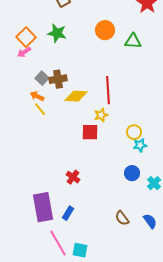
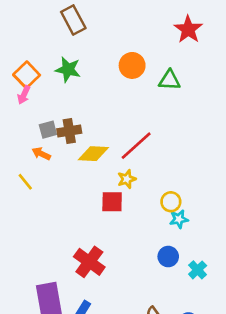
pink arrow: (24, 52) -> (24, 95), turned -32
gray square: (42, 78) -> (48, 130), turned 32
red line: (108, 90) -> (136, 146), turned 52
yellow line: (40, 109) -> (25, 182), moved
red cross: (73, 177) -> (89, 262), size x1.6

